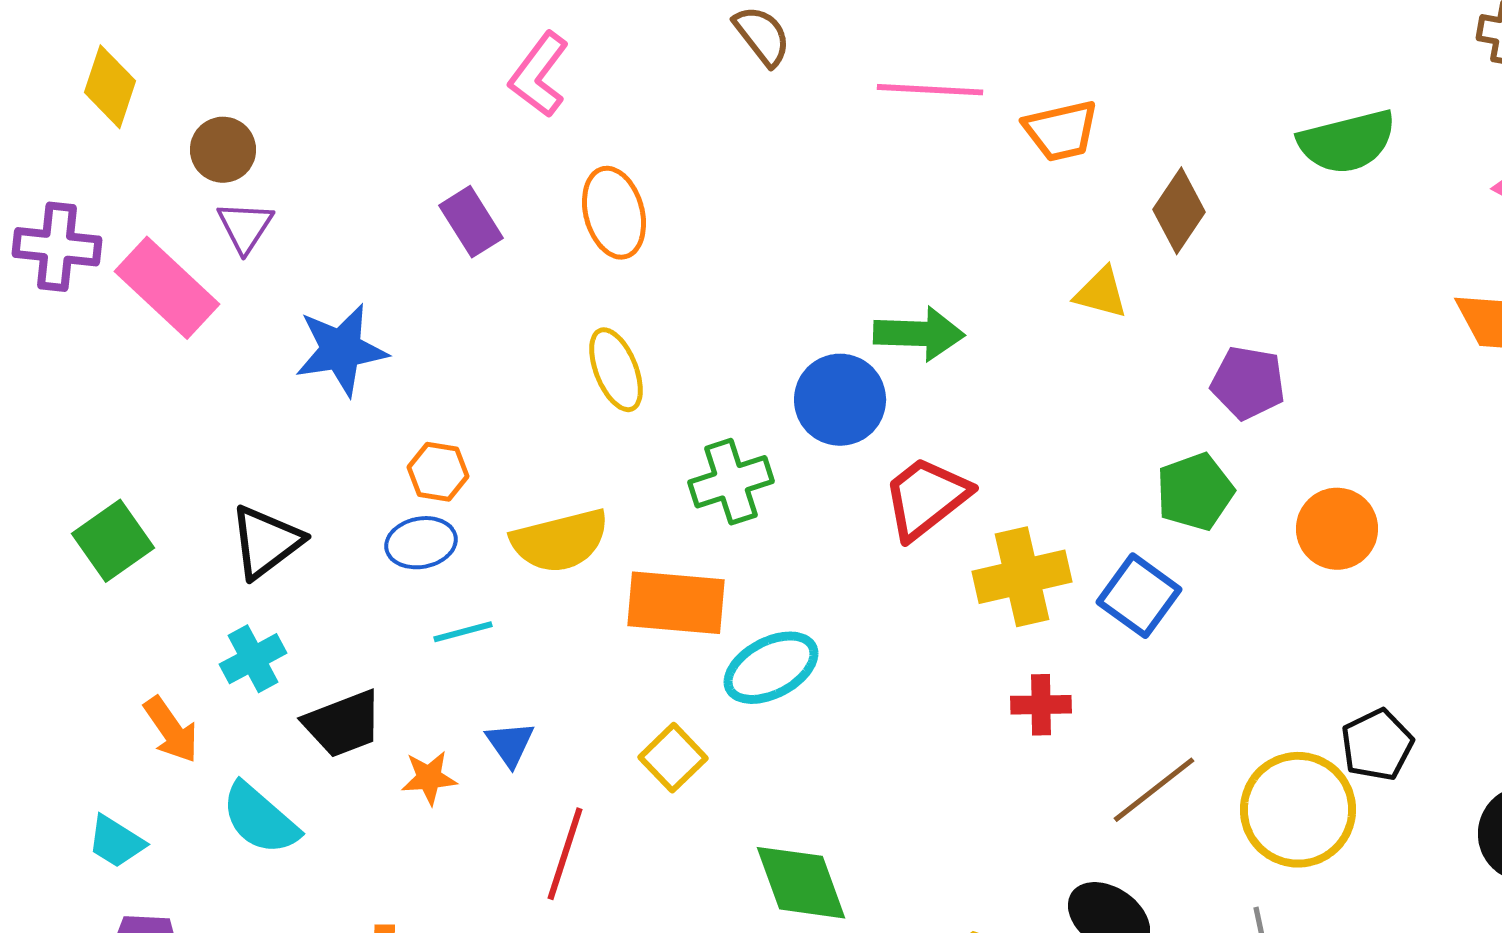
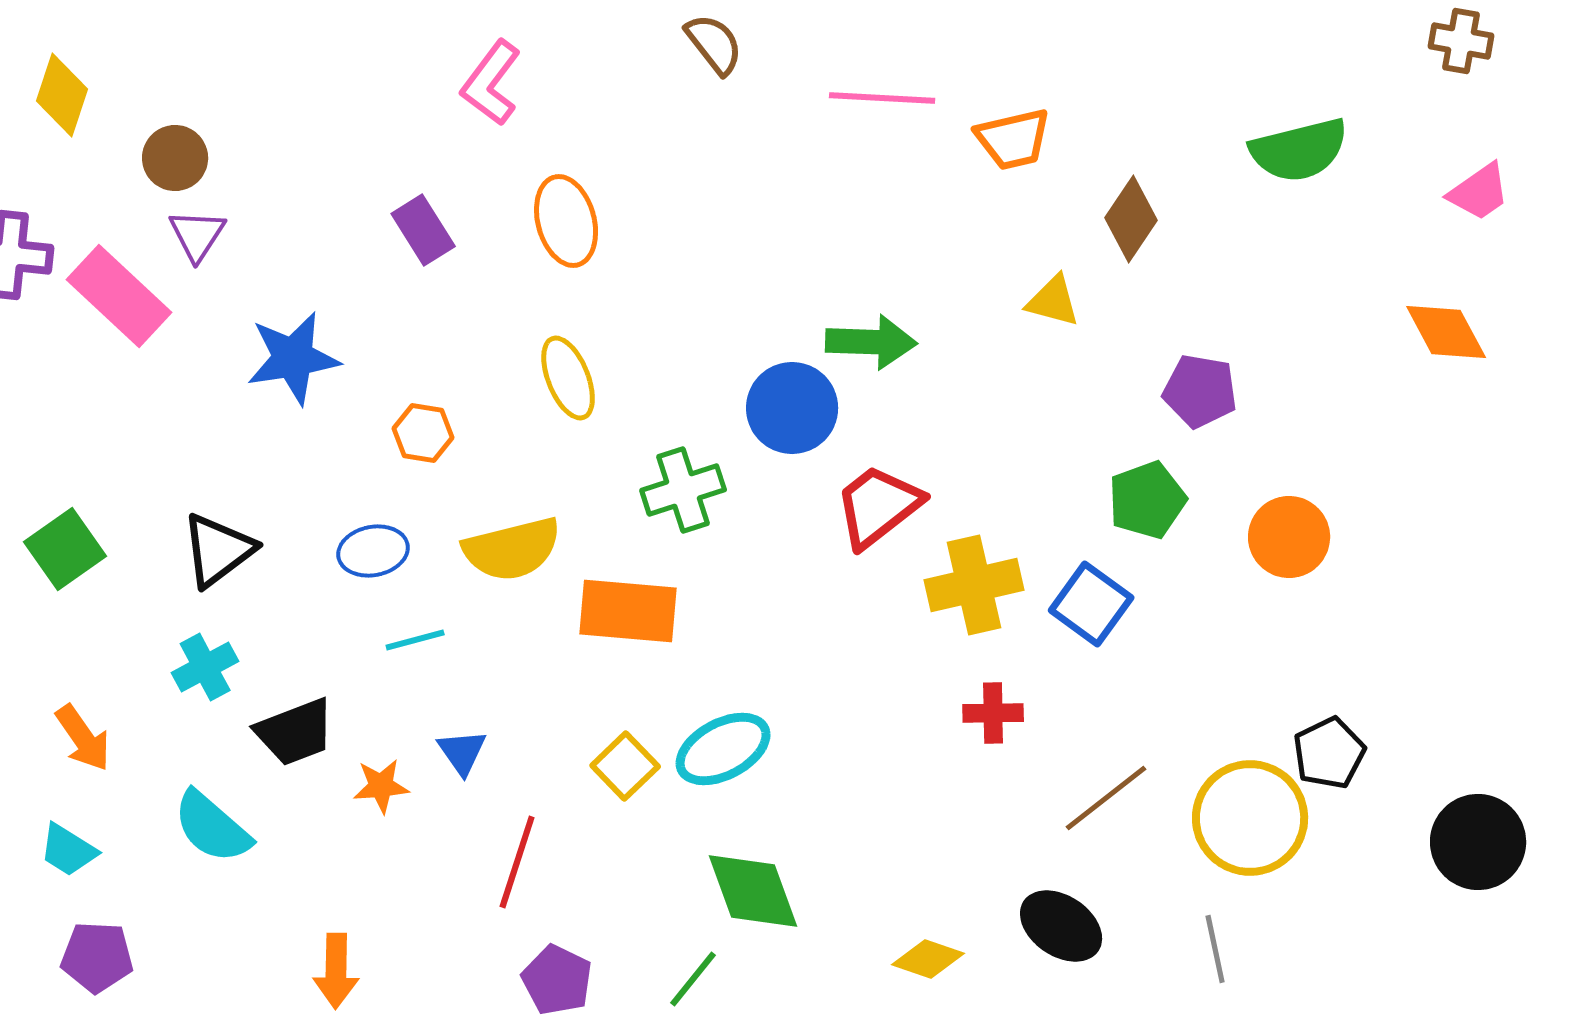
orange hexagon: (438, 472) -> (423, 433), moved
cyan ellipse: (771, 668) -> (723, 749), moved
orange arrow: (171, 730) -> (83, 738), moved

